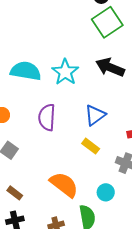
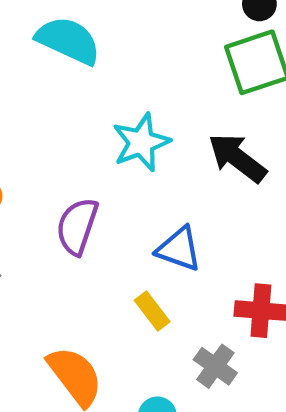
cyan semicircle: (26, 71) -> (68, 40), moved
blue triangle: (95, 115) -> (179, 249), turned 40

